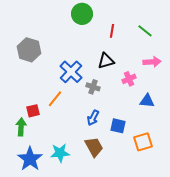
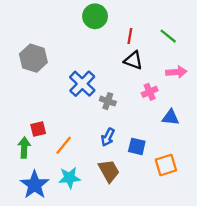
black triangle: (106, 61) -> (133, 60), moved, turned 36
orange line: (55, 99) -> (64, 145), moved

